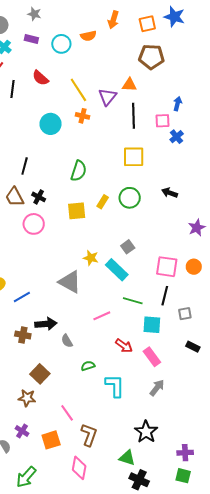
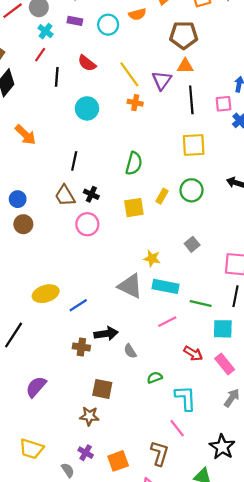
brown pentagon: (151, 57) -> (184, 35), moved
cyan circle: (51, 124) -> (87, 108), moved
cyan rectangle: (117, 270) -> (165, 286), moved, turned -30
brown square: (40, 374) -> (102, 389), turned -30
pink line: (67, 413) -> (177, 428), moved

